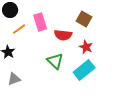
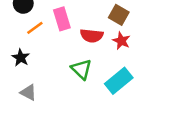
red star: (86, 47) -> (121, 41), moved
gray triangle: (14, 79) -> (28, 92), turned 48

